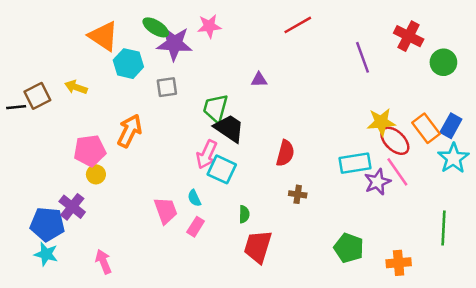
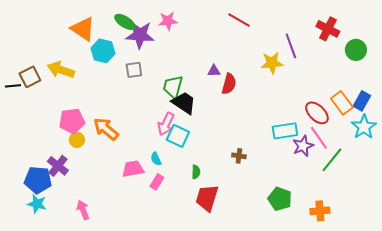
red line: (298, 25) -> (239, 20), turned 60
purple triangle: (259, 80) -> (214, 71), moved
yellow arrow: (76, 87) -> (61, 70), size x1.5
yellow star: (381, 122) -> (272, 63), moved
orange arrow: (130, 131) -> (106, 129), moved, turned -76
red semicircle: (285, 153) -> (229, 84), moved
pink trapezoid: (166, 211) -> (133, 169), turned -80
green line: (443, 228) -> (332, 160), moved, turned 36

